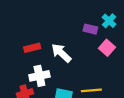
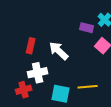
red rectangle: (32, 48) -> (31, 46), turned -63

